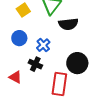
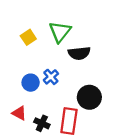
blue circle: (19, 38) -> (31, 83), moved
black cross: (35, 64) -> (42, 123), moved

